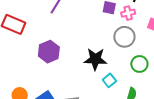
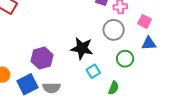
purple hexagon: (49, 52) -> (42, 58), moved

